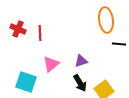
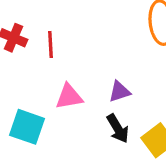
pink triangle: (51, 64) -> (69, 97), turned 30

